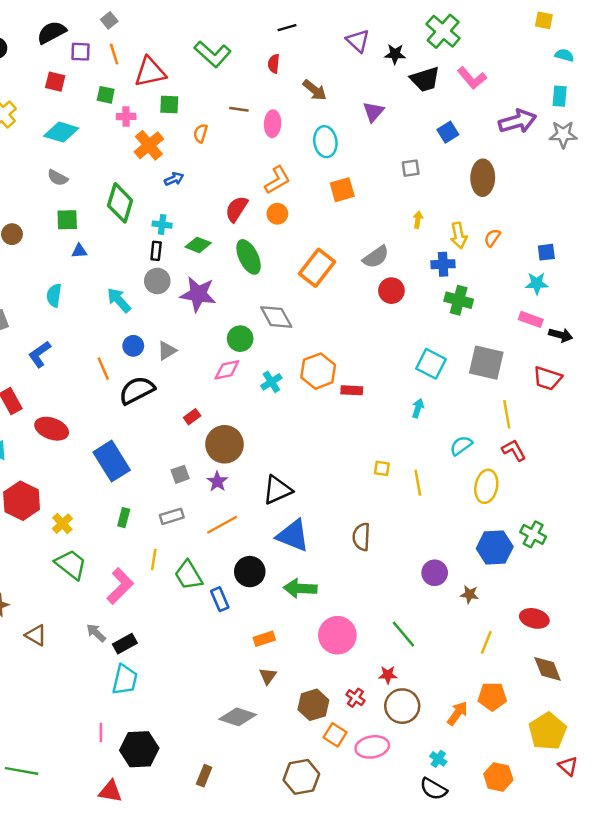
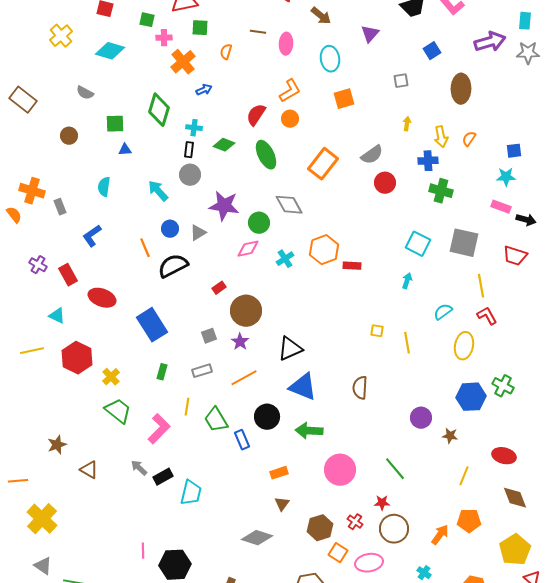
gray semicircle: (58, 178) -> (85, 93), moved
purple star: (198, 294) -> (224, 206), moved
cyan trapezoid: (125, 680) -> (191, 493), moved

